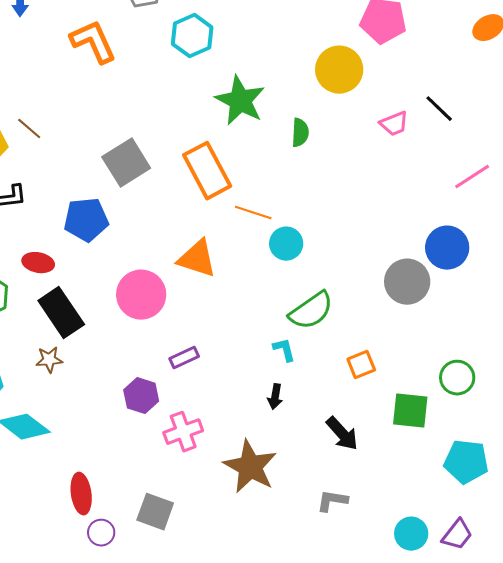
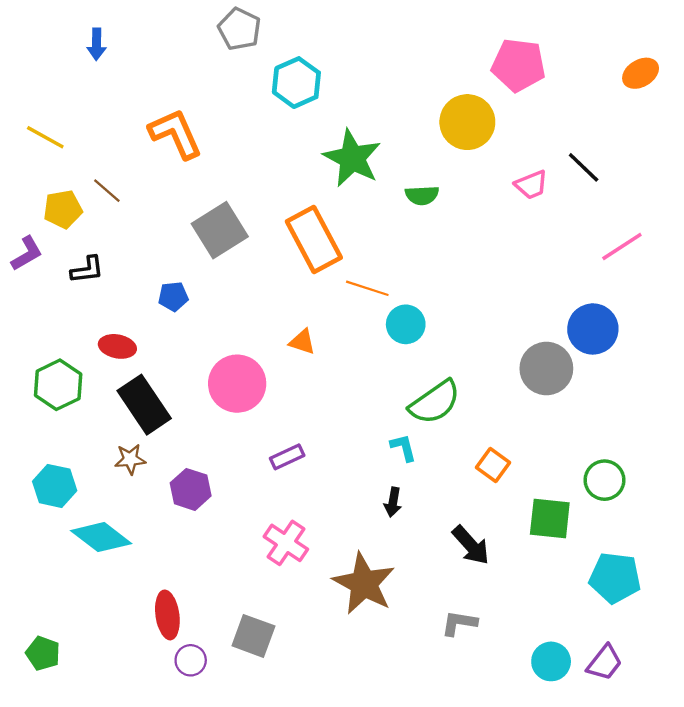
orange L-shape: (93, 42) -> (176, 134), moved
green semicircle: (300, 133) -> (422, 195), turned 84
blue pentagon: (86, 220) -> (173, 296), size x0.6
orange triangle: (197, 259) -> (302, 342), size x0.6
orange square: (361, 365) -> (493, 465), turned -32
purple hexagon: (141, 396) -> (191, 489), moved
pink cross: (183, 432) -> (286, 543), turned -36

